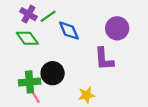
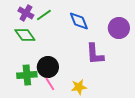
purple circle: (117, 28) -> (119, 28), moved
blue diamond: (69, 31) -> (79, 21), moved
pink line: (35, 96) -> (50, 84), moved

